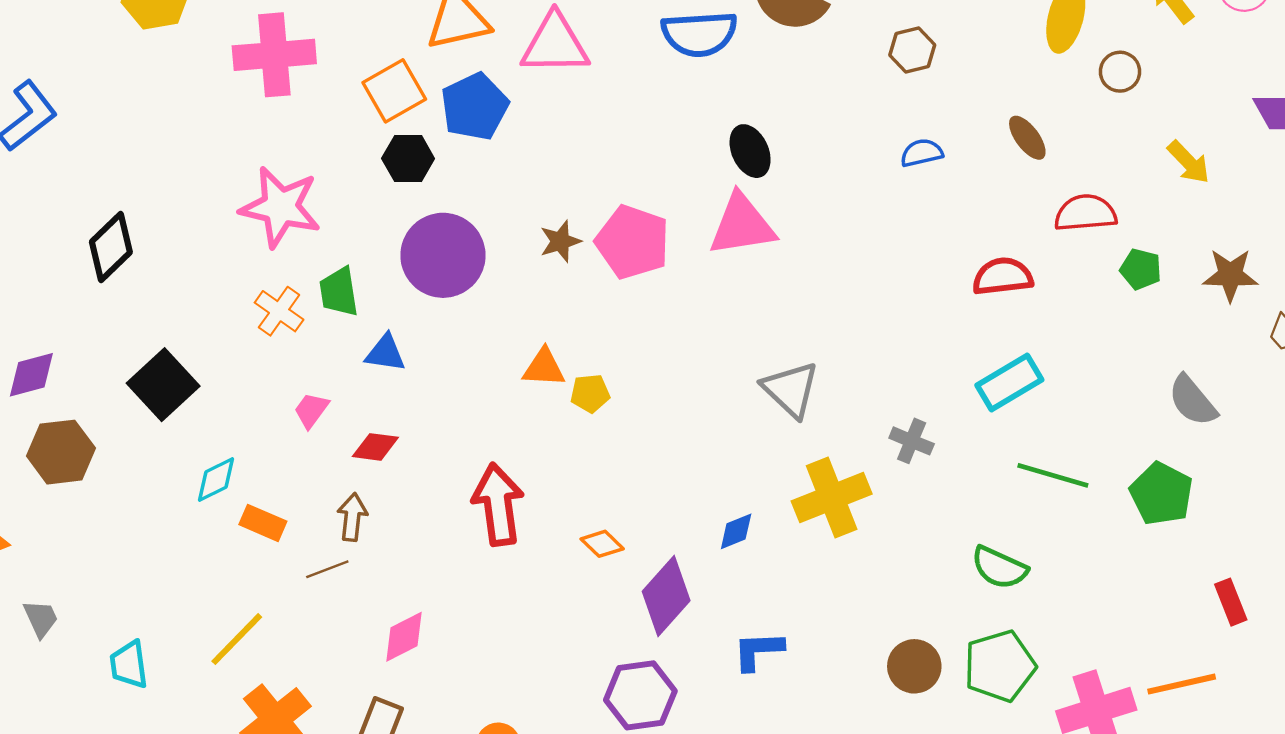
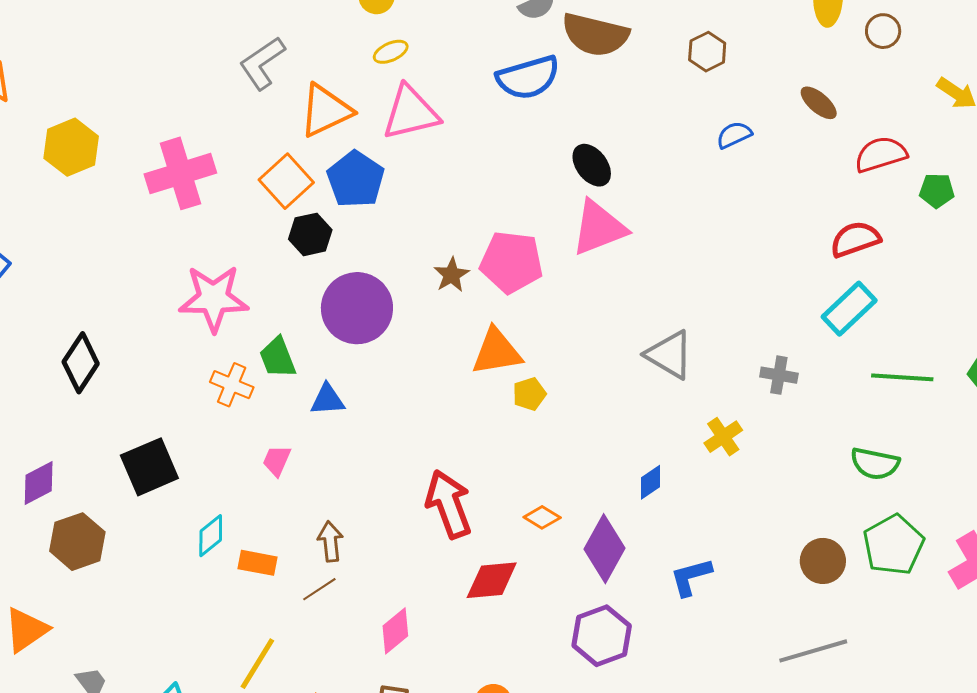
red semicircle: (1003, 276) -> (855, 239), moved
orange triangle: (544, 368) -> (497, 352), moved, size x1.4
black square: (163, 385) -> (149, 467), turned 32
yellow pentagon: (590, 393) -> (529, 394), moved
red diamond: (375, 447) -> (492, 580), moved, size x1.4
yellow cross: (832, 498) -> (723, 437), size x0.6

